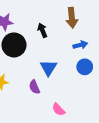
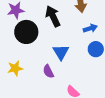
black arrow: (42, 30) -> (53, 16), size x1.5

